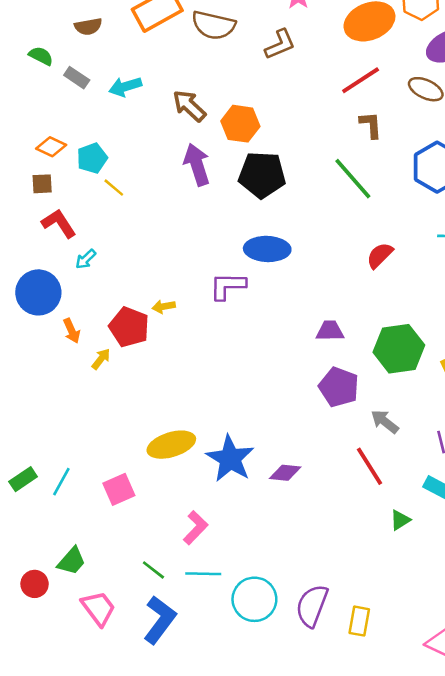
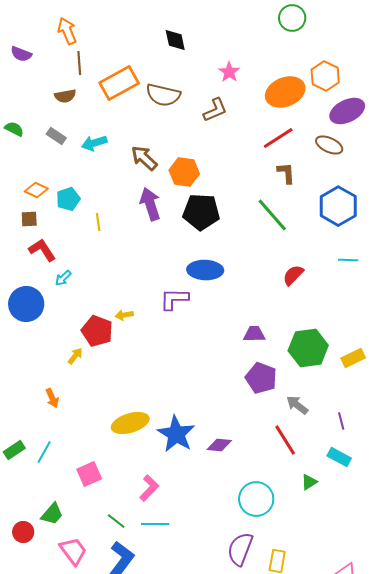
green semicircle: (41, 56) -> (14, 129), moved
yellow line: (114, 188) -> (98, 222), moved, turned 42
orange arrow: (72, 331) -> (52, 398), moved
pink square: (119, 489) -> (89, 474), moved
cyan circle: (254, 599) -> (256, 499), moved

